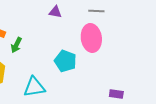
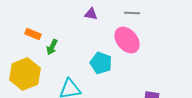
pink ellipse: (91, 38) -> (127, 40), turned -32

